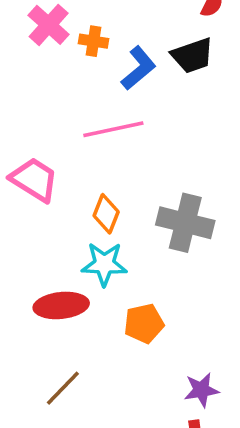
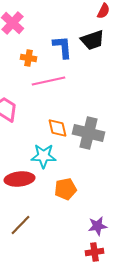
orange cross: (94, 41) -> (29, 58), moved
blue L-shape: (138, 68) -> (63, 47), turned -55
orange diamond: (106, 214) -> (58, 128), moved, turned -35

